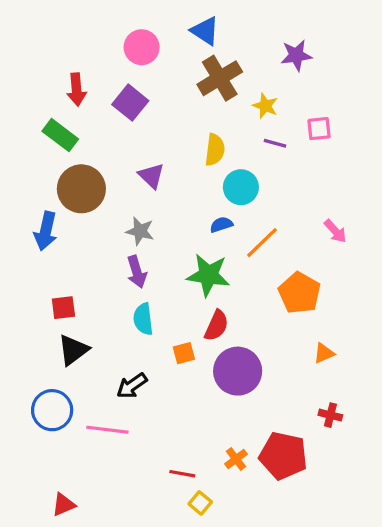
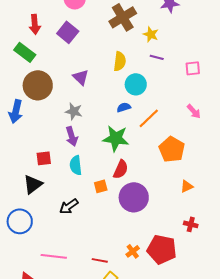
pink square: (319, 129) -> (193, 68), moved
red square: (63, 308) -> (44, 158), moved
pink line: (107, 430) -> (54, 256), moved

